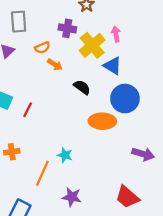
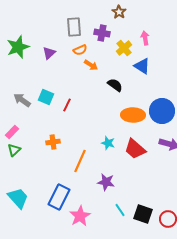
gray rectangle: (19, 22) -> (74, 27), moved
yellow cross: (92, 45) -> (124, 48), size x0.7
blue circle: (125, 99) -> (162, 111), moved
cyan star: (65, 155) -> (108, 143), moved
red trapezoid: (127, 197) -> (135, 149), moved

